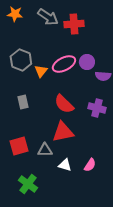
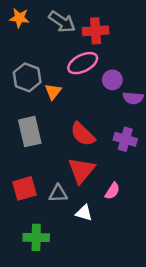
pink ellipse: (64, 64) -> (83, 63), moved
gray rectangle: (23, 102) -> (30, 132), size x1.6
red triangle: (63, 132) -> (81, 170), turned -40
pink semicircle: (90, 165) -> (112, 191), moved
green cross: (28, 184) -> (36, 237), turned -36

